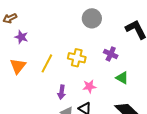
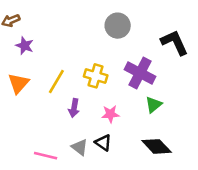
purple cross: (111, 54) -> (140, 73), size x1.6
green triangle: (122, 78) -> (154, 105), turned 48
purple arrow: (62, 92) -> (74, 108), moved

